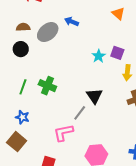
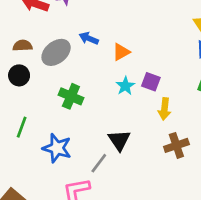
orange triangle: (118, 14) -> (121, 52), moved, turned 48
green cross: (47, 86) -> (71, 96), moved
blue star: (22, 117) -> (57, 148), moved, size x1.5

